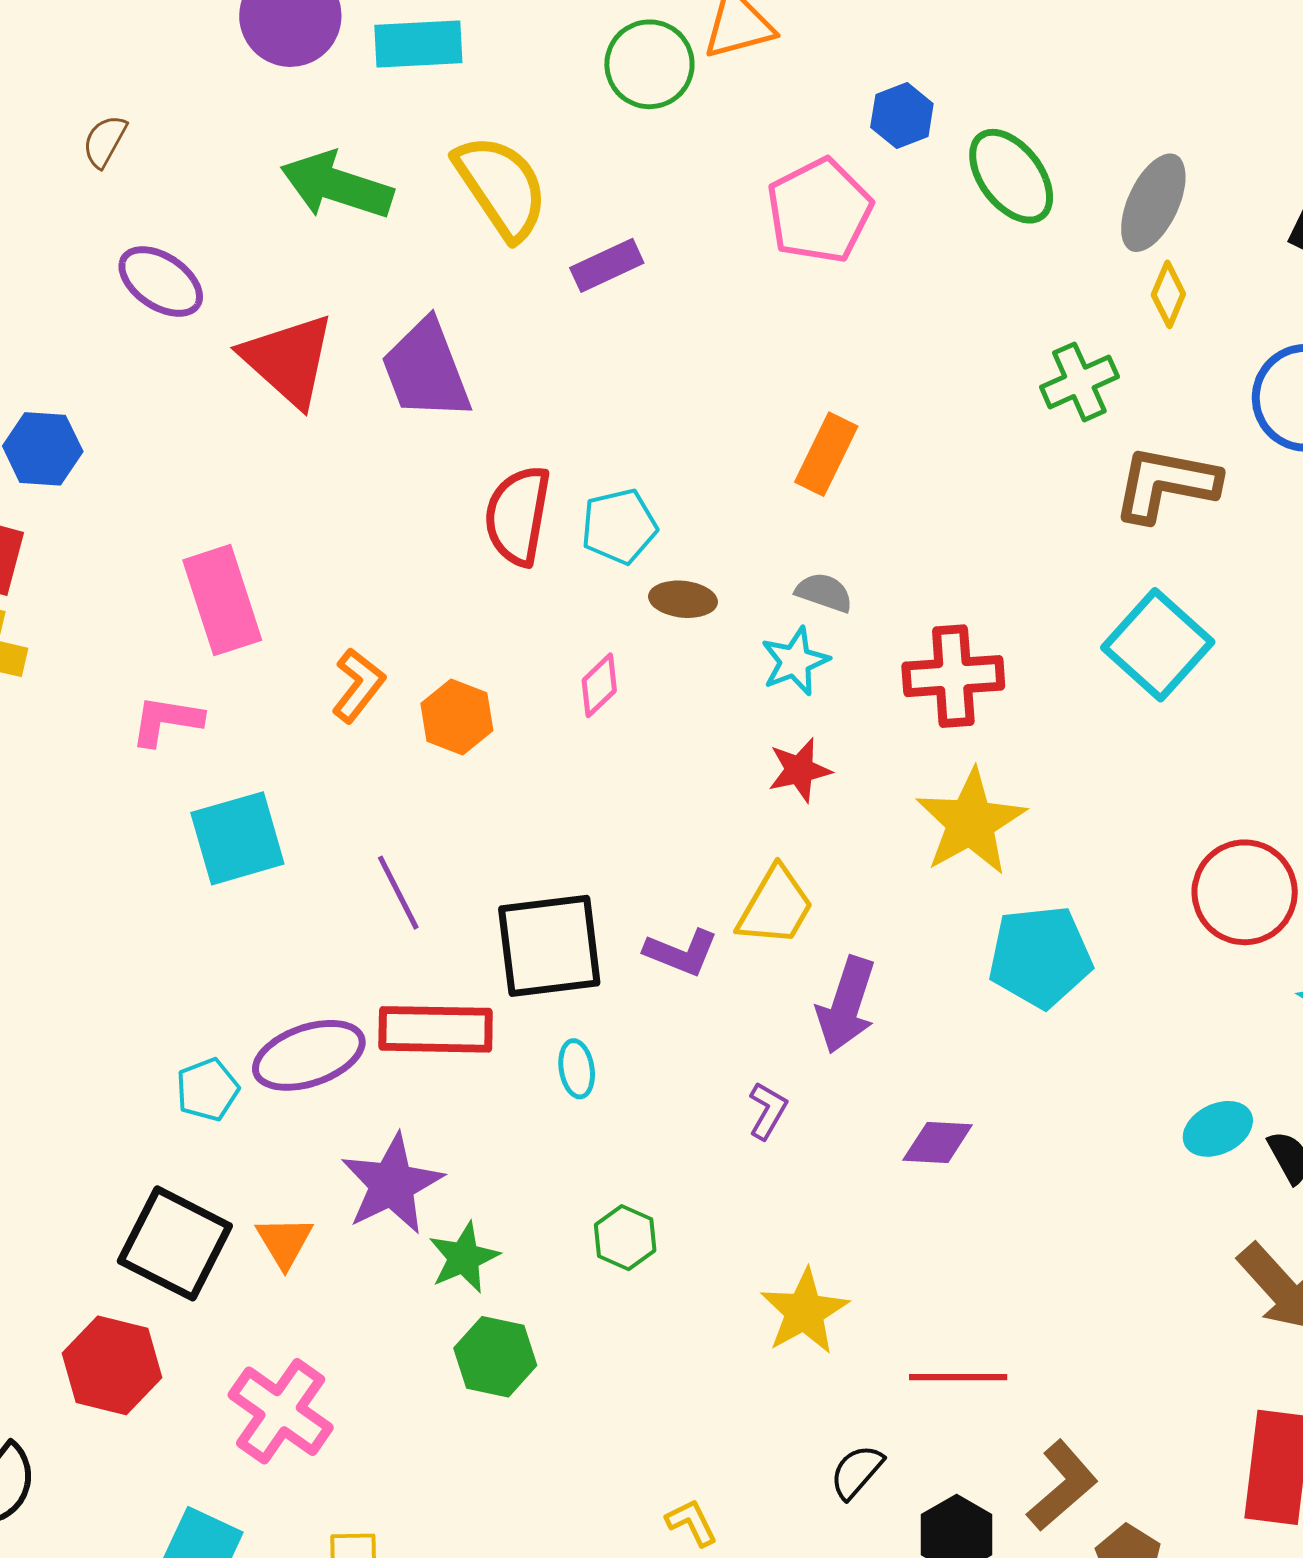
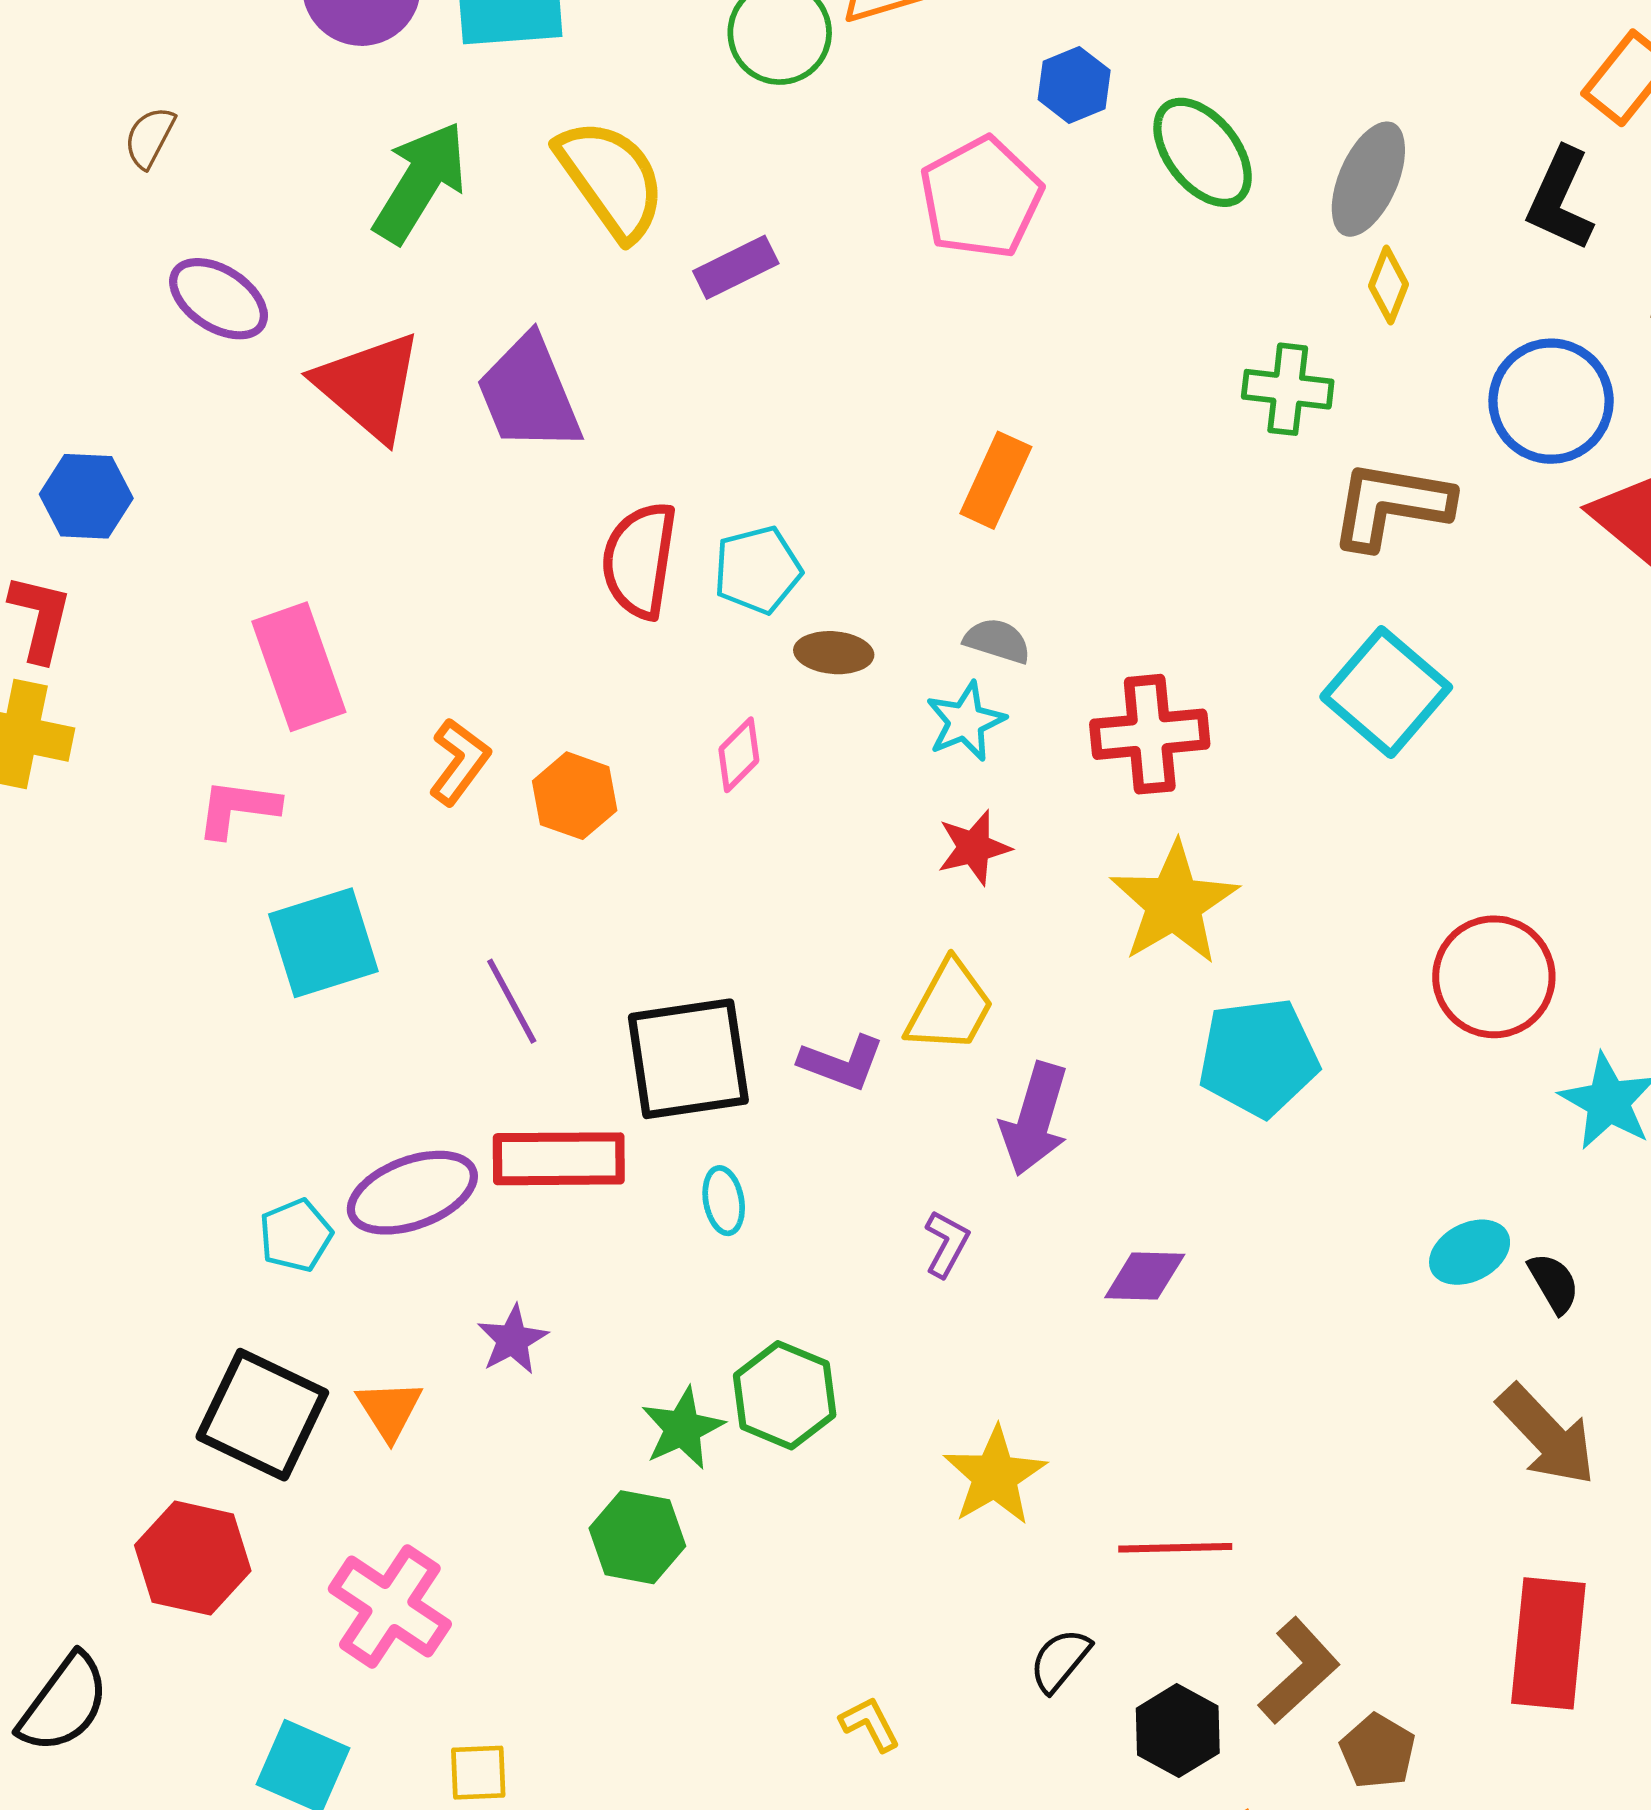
green arrow: (337, 185) -> (420, 182), turned 105
green cross: (1079, 382) -> (1288, 389), turned 32
purple star: (392, 1184) -> (512, 1340), size x0.6
green hexagon: (625, 1238) -> (785, 1395), size x1.4
green star: (464, 1258) -> (683, 1428), moved

